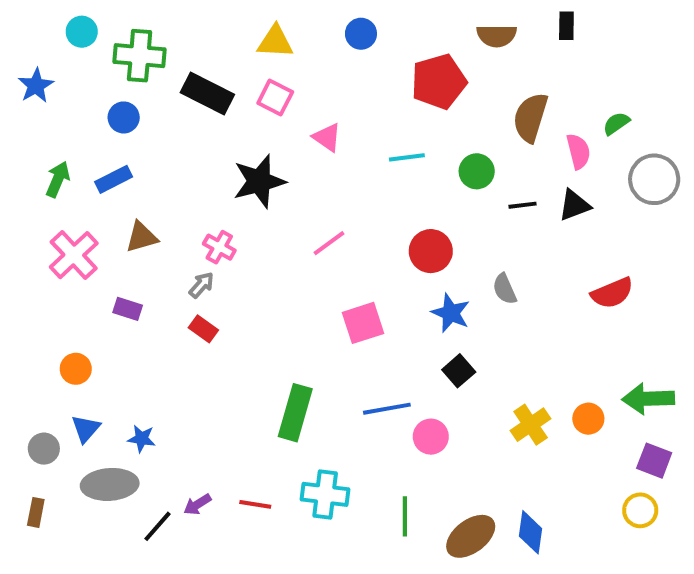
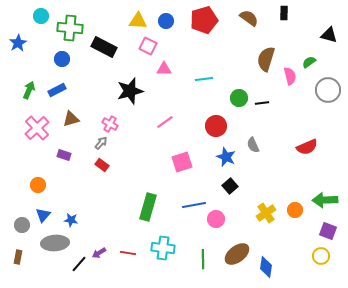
blue circle: (361, 34) -> (166, 21), moved
brown semicircle: (497, 36) -> (249, 18), turned -144
red pentagon: (439, 82) -> (204, 20), moved
pink square: (275, 98) -> (148, 46), moved
pink triangle: (327, 137) -> (164, 69), turned -35
green circle: (477, 171) -> (239, 98), moved
black triangle: (574, 205) -> (329, 35), moved, turned 36
brown ellipse: (471, 536) -> (237, 254), moved

